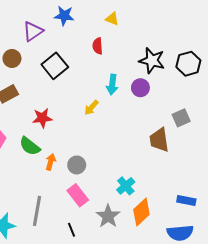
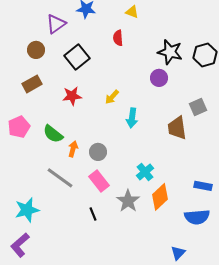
cyan arrow: (112, 85) -> (132, 118), moved
red star: (42, 118) -> (72, 96), moved
gray line: (37, 211) -> (60, 178), moved, turned -64

